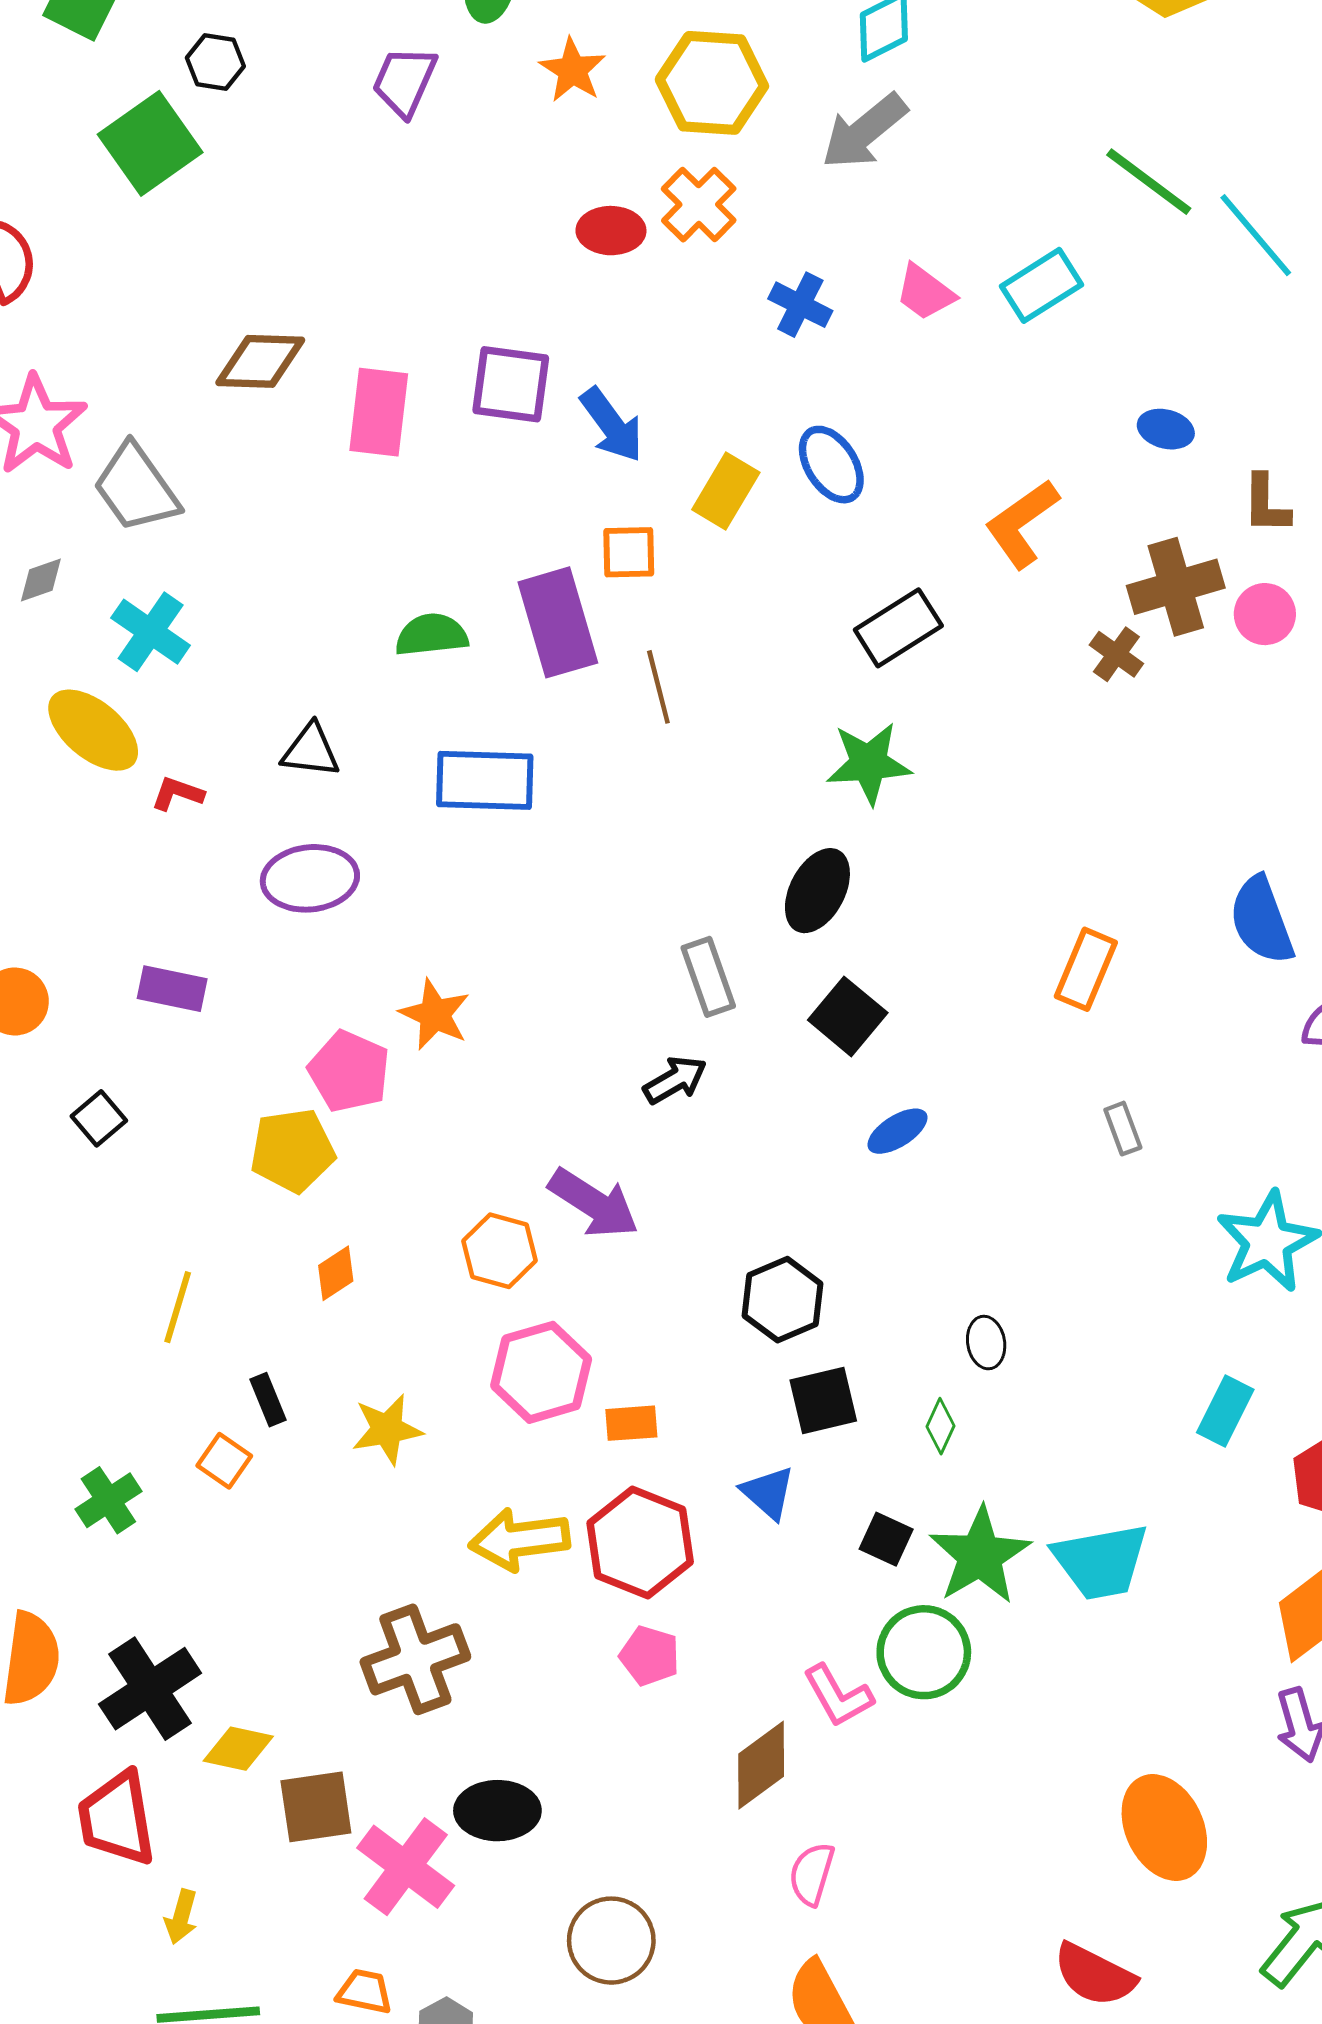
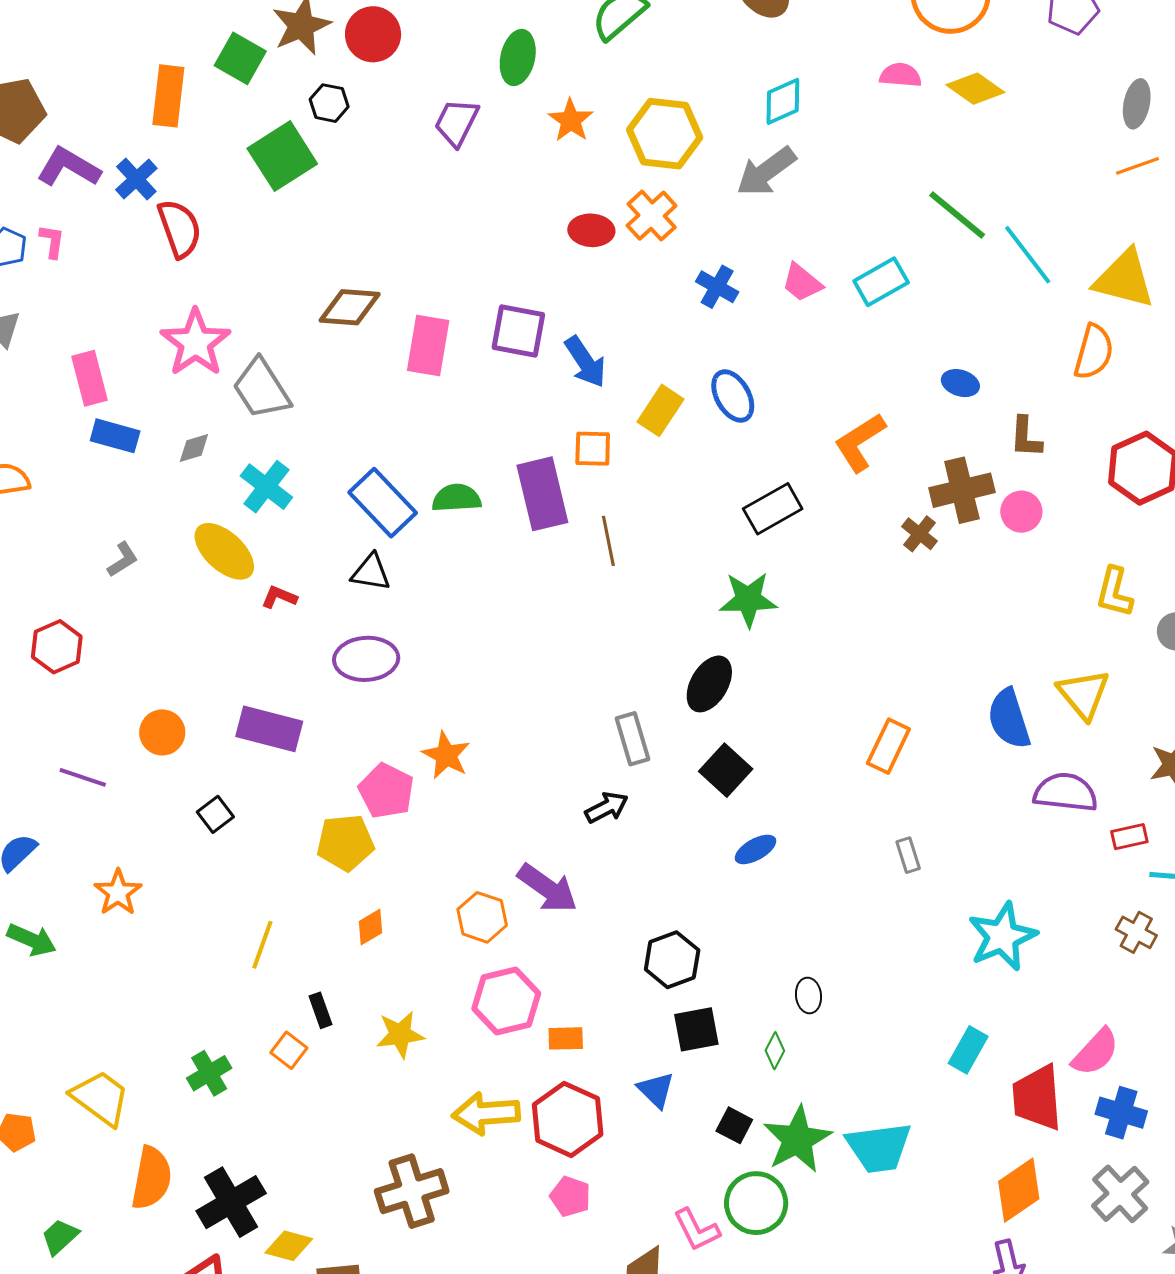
blue rectangle: (485, 780) -> (383, 503), moved, turned 42
purple rectangle: (172, 989) -> (269, 729), size x1.4

